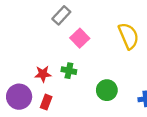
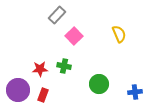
yellow semicircle: (129, 36) -> (119, 34), size x0.7

